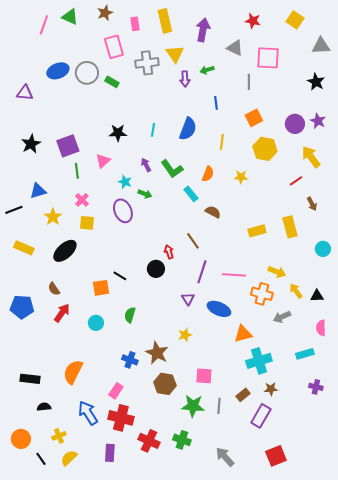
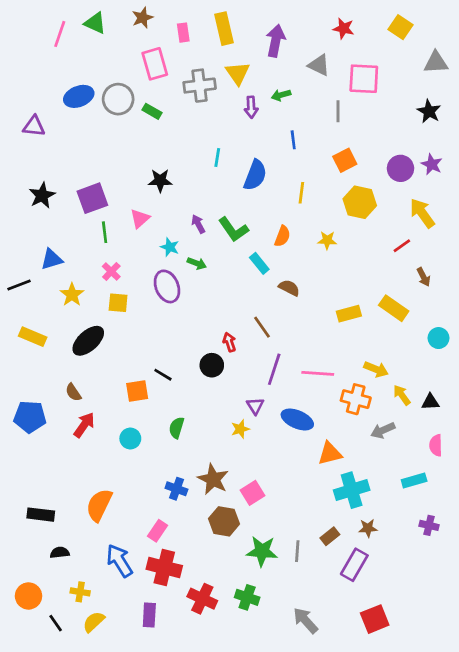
cyan line: (153, 130) -> (217, 157), moved
yellow rectangle: (290, 227) -> (394, 308), turned -40
yellow star: (185, 335) -> (240, 429), moved
pink square: (204, 376) -> (253, 493), moved, turned -36
yellow cross: (59, 436) -> (80, 592), turned 32

